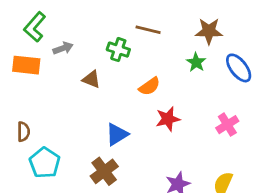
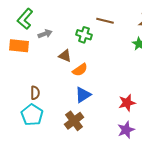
orange semicircle: (149, 86) -> (80, 70), moved
red star: (168, 119) -> (127, 103), moved
brown semicircle: (23, 132) -> (35, 93), moved

